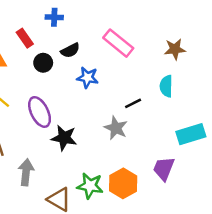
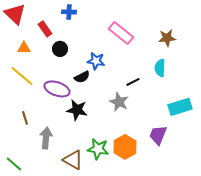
black semicircle: (70, 50) -> (82, 77), moved
purple ellipse: (40, 112) -> (57, 89), turned -45

